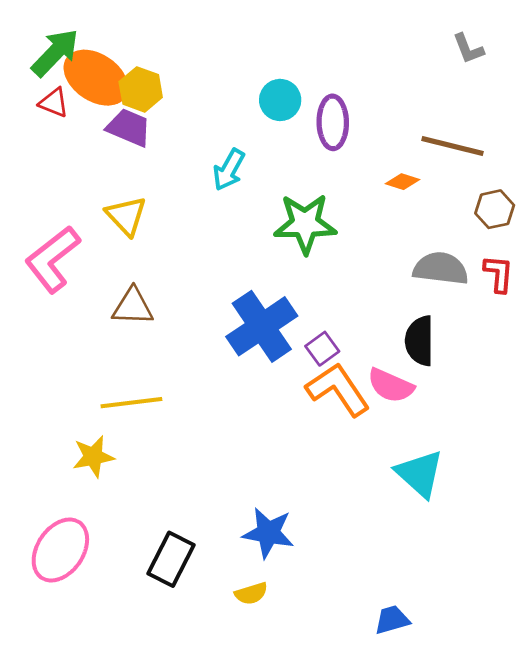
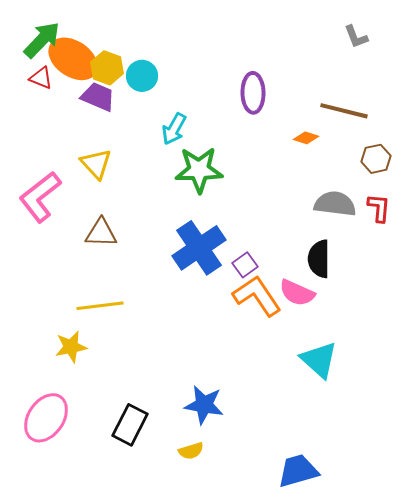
cyan circle: (280, 100) -> (142, 76), moved
green star: (305, 224) -> (199, 170), moved
blue trapezoid: (392, 620) -> (298, 471), size x1.5

